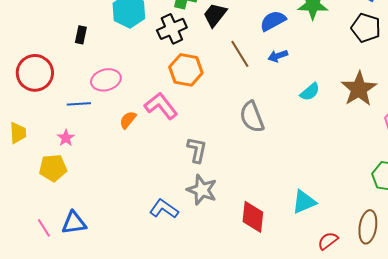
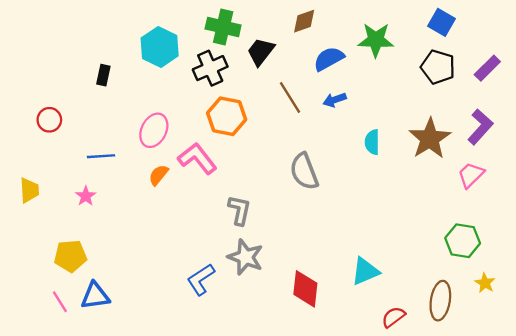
red circle: (35, 73) -> (49, 120), size x0.6
pink ellipse: (106, 80) -> (154, 130), moved, turned -48
cyan semicircle: (310, 92) -> (372, 142), turned 130
yellow pentagon: (53, 168) -> (70, 256), moved
blue L-shape: (164, 209) -> (201, 279), turned -68

